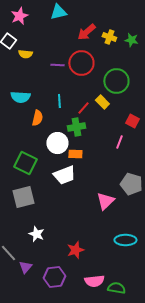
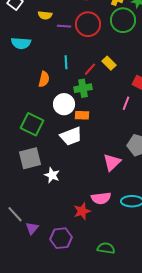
yellow semicircle: (25, 54) -> (45, 15), moved
green circle: (116, 81) -> (123, 20), moved
cyan semicircle: (20, 97) -> (21, 43), moved
white star: (36, 234) -> (52, 175), moved
pink semicircle: (94, 281) -> (101, 198), moved
green semicircle: (116, 288) -> (106, 248), moved

